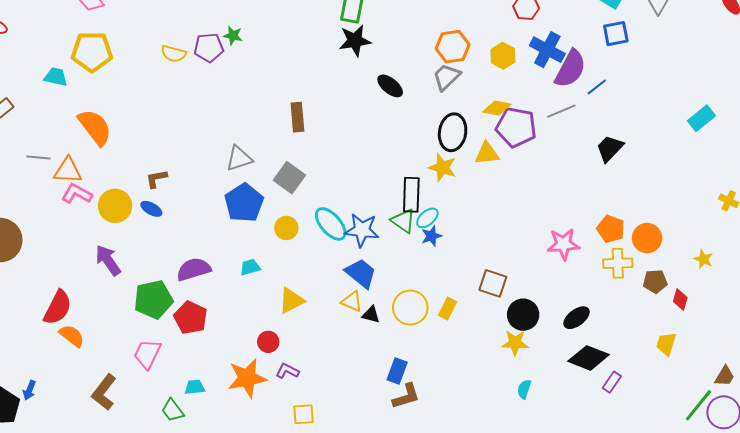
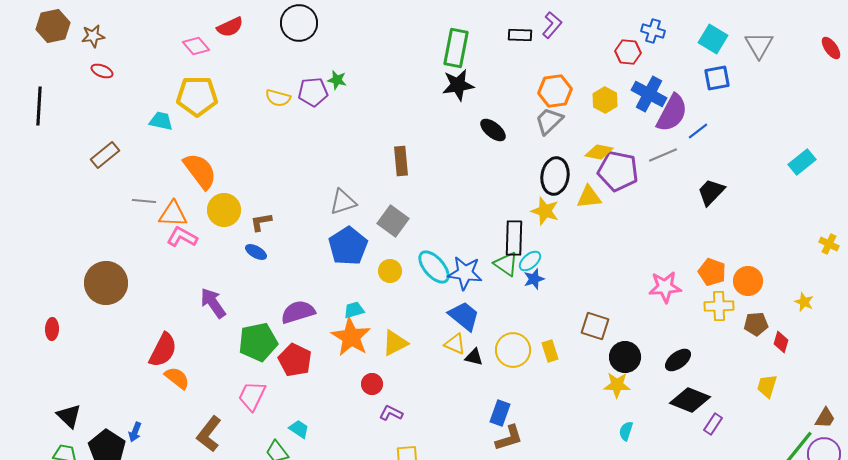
yellow circle: (115, 206) -> (224, 210), moved
yellow rectangle: (448, 309) -> (550, 351), turned -45
orange star: (247, 378) -> (351, 337), moved, turned -30
cyan trapezoid: (195, 387) -> (299, 429), turned 40

